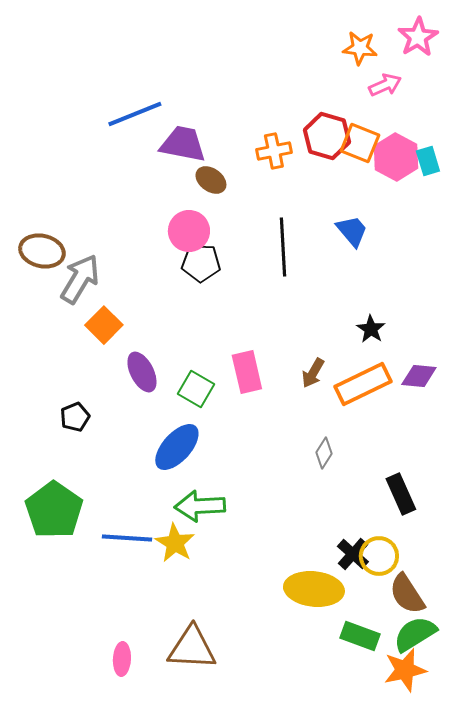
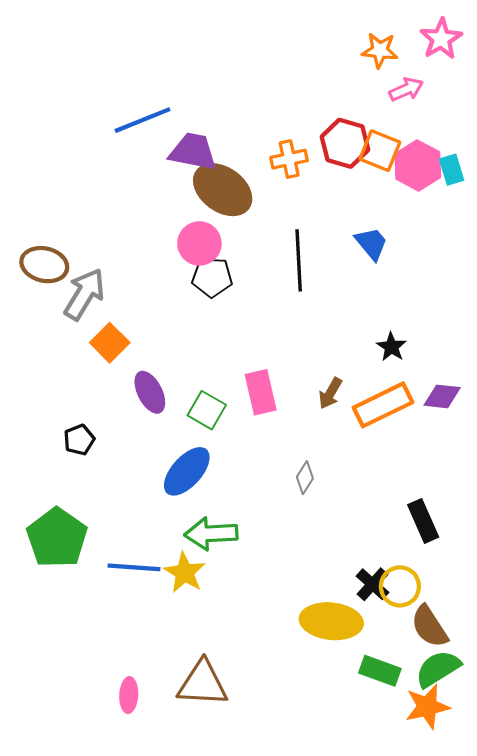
brown ellipse: (211, 180) -> (223, 190), size x1.8
gray diamond: (324, 453) -> (305, 478), moved

